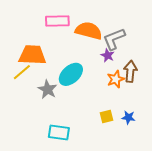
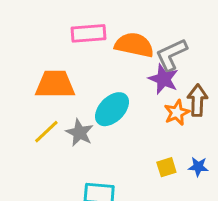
purple star: (108, 55) -> (163, 79), size x1.5
yellow line: (22, 72) -> (46, 132), moved

